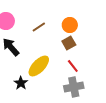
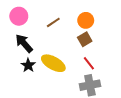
yellow ellipse: (39, 66) -> (53, 63), turned 75
black star: (21, 83) -> (28, 65), moved

